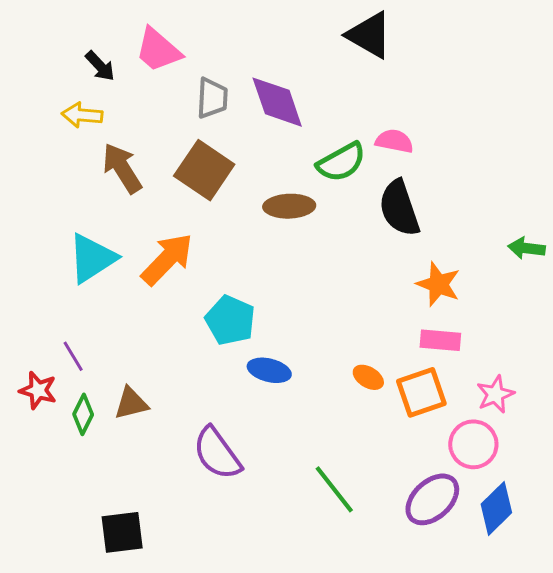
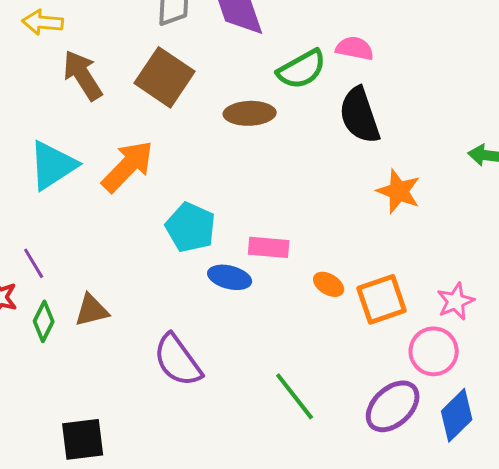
pink rectangle: (440, 340) -> (269, 247), moved

